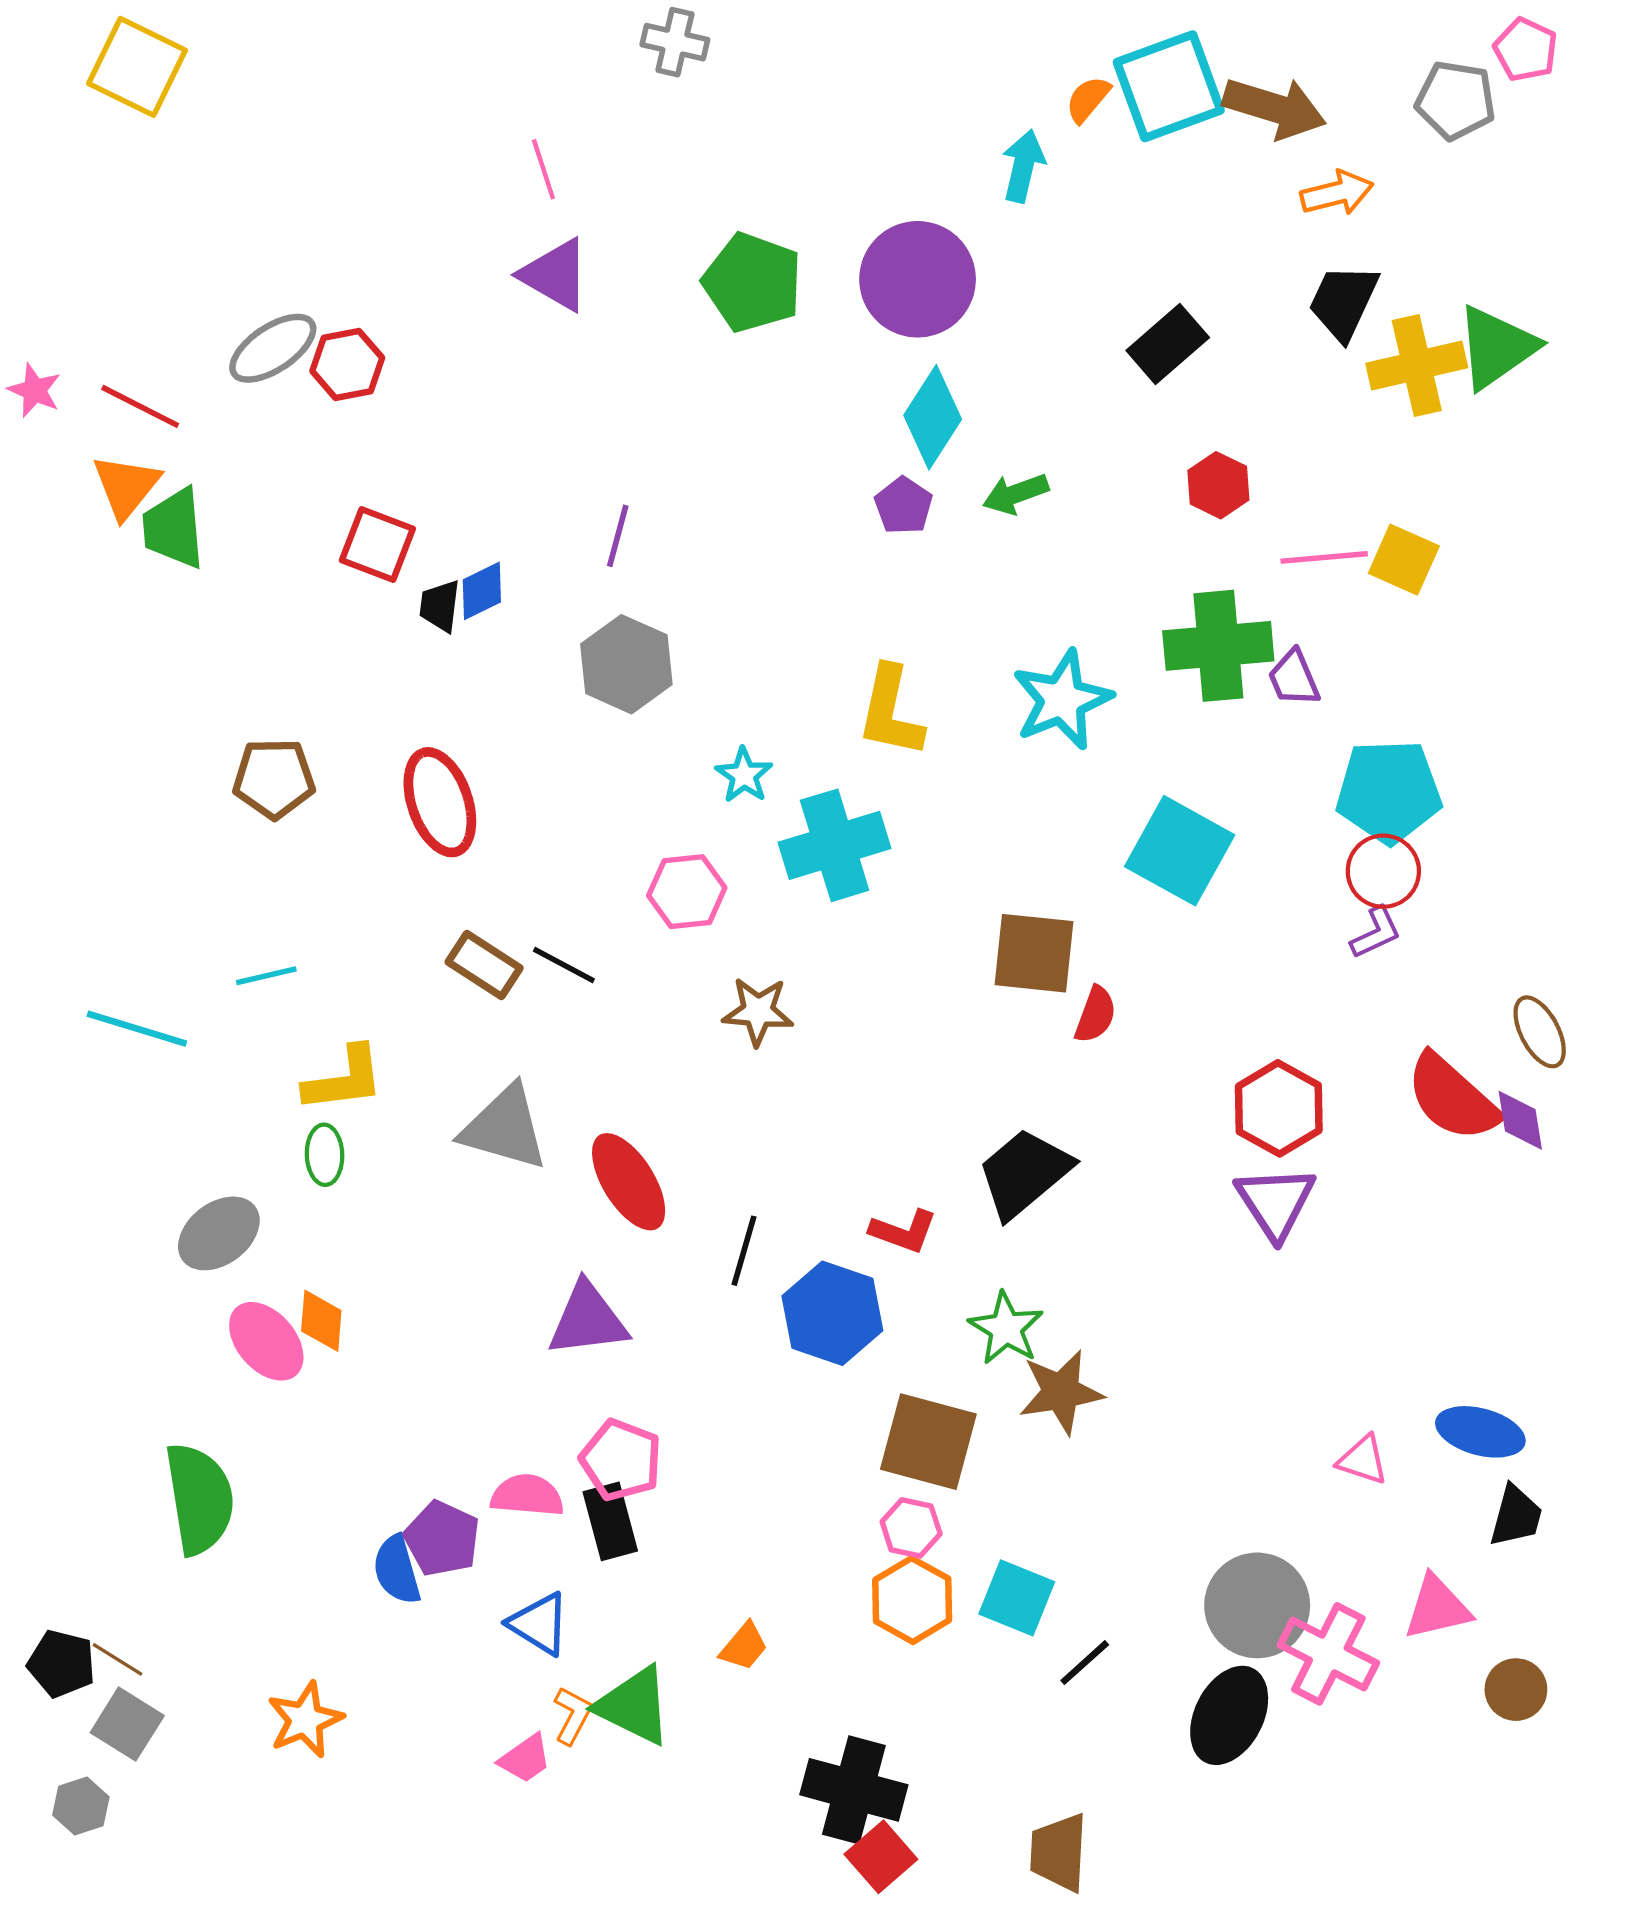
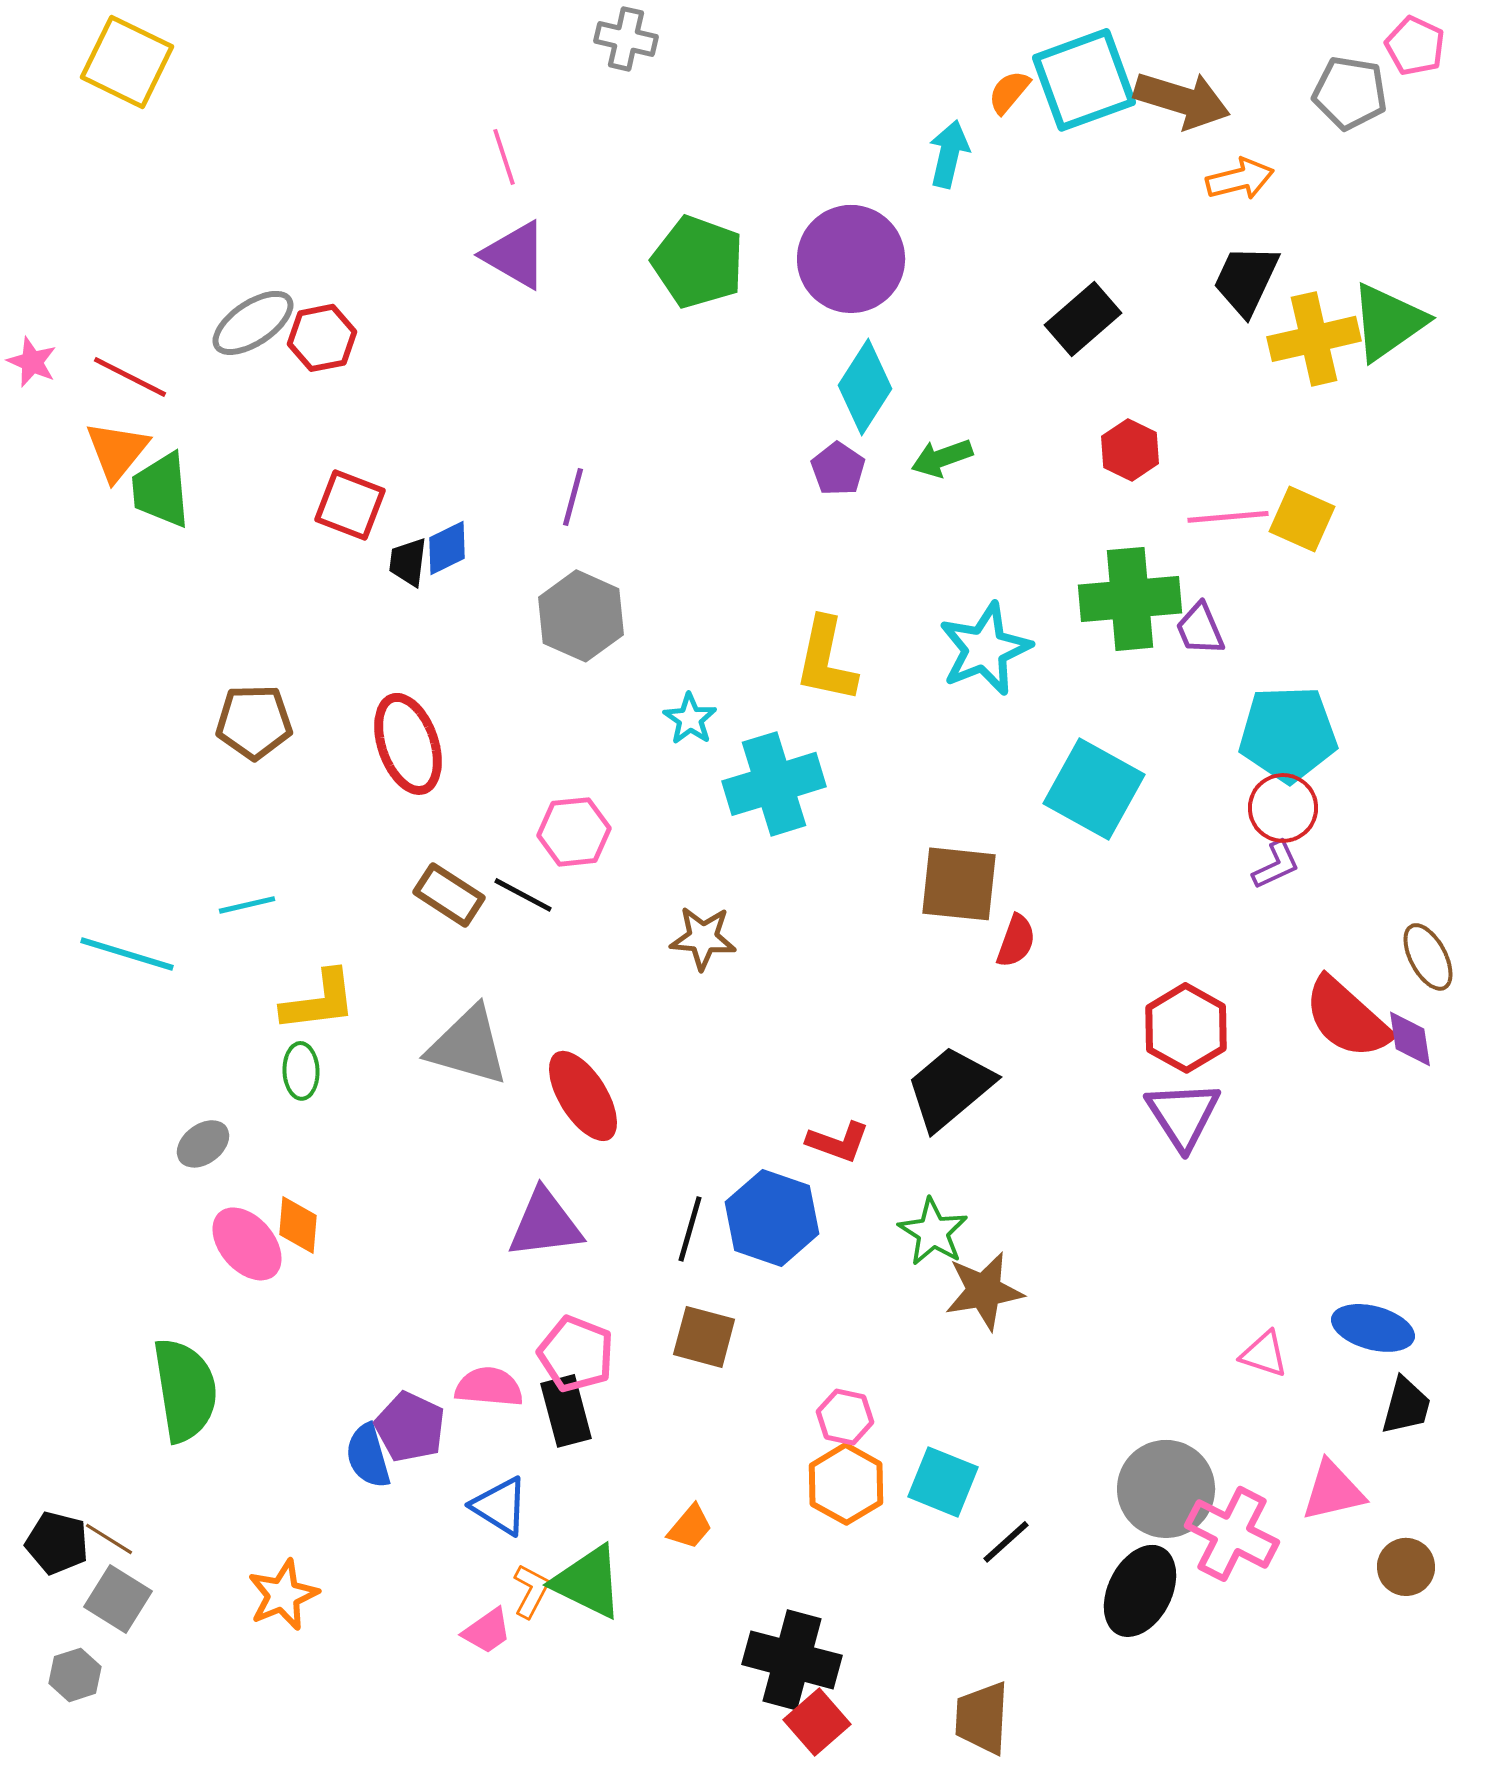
pink hexagon: (687, 892) -> (574, 832), moved
gray ellipse: (219, 1233) -> (203, 1144), size x0.7
black line: (744, 1251) -> (690, 1229), moved
brown square: (928, 1442) -> (704, 1337), moved, size x0.7

